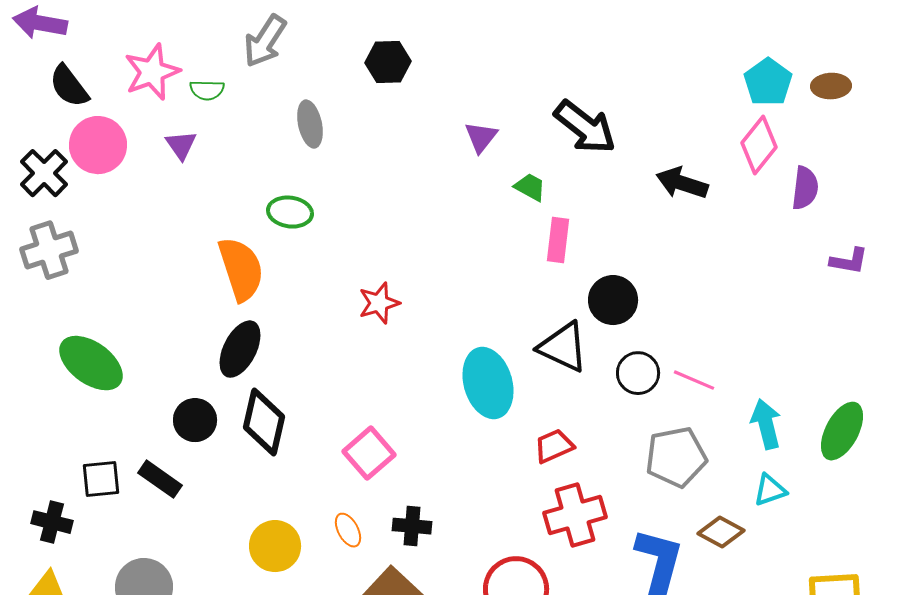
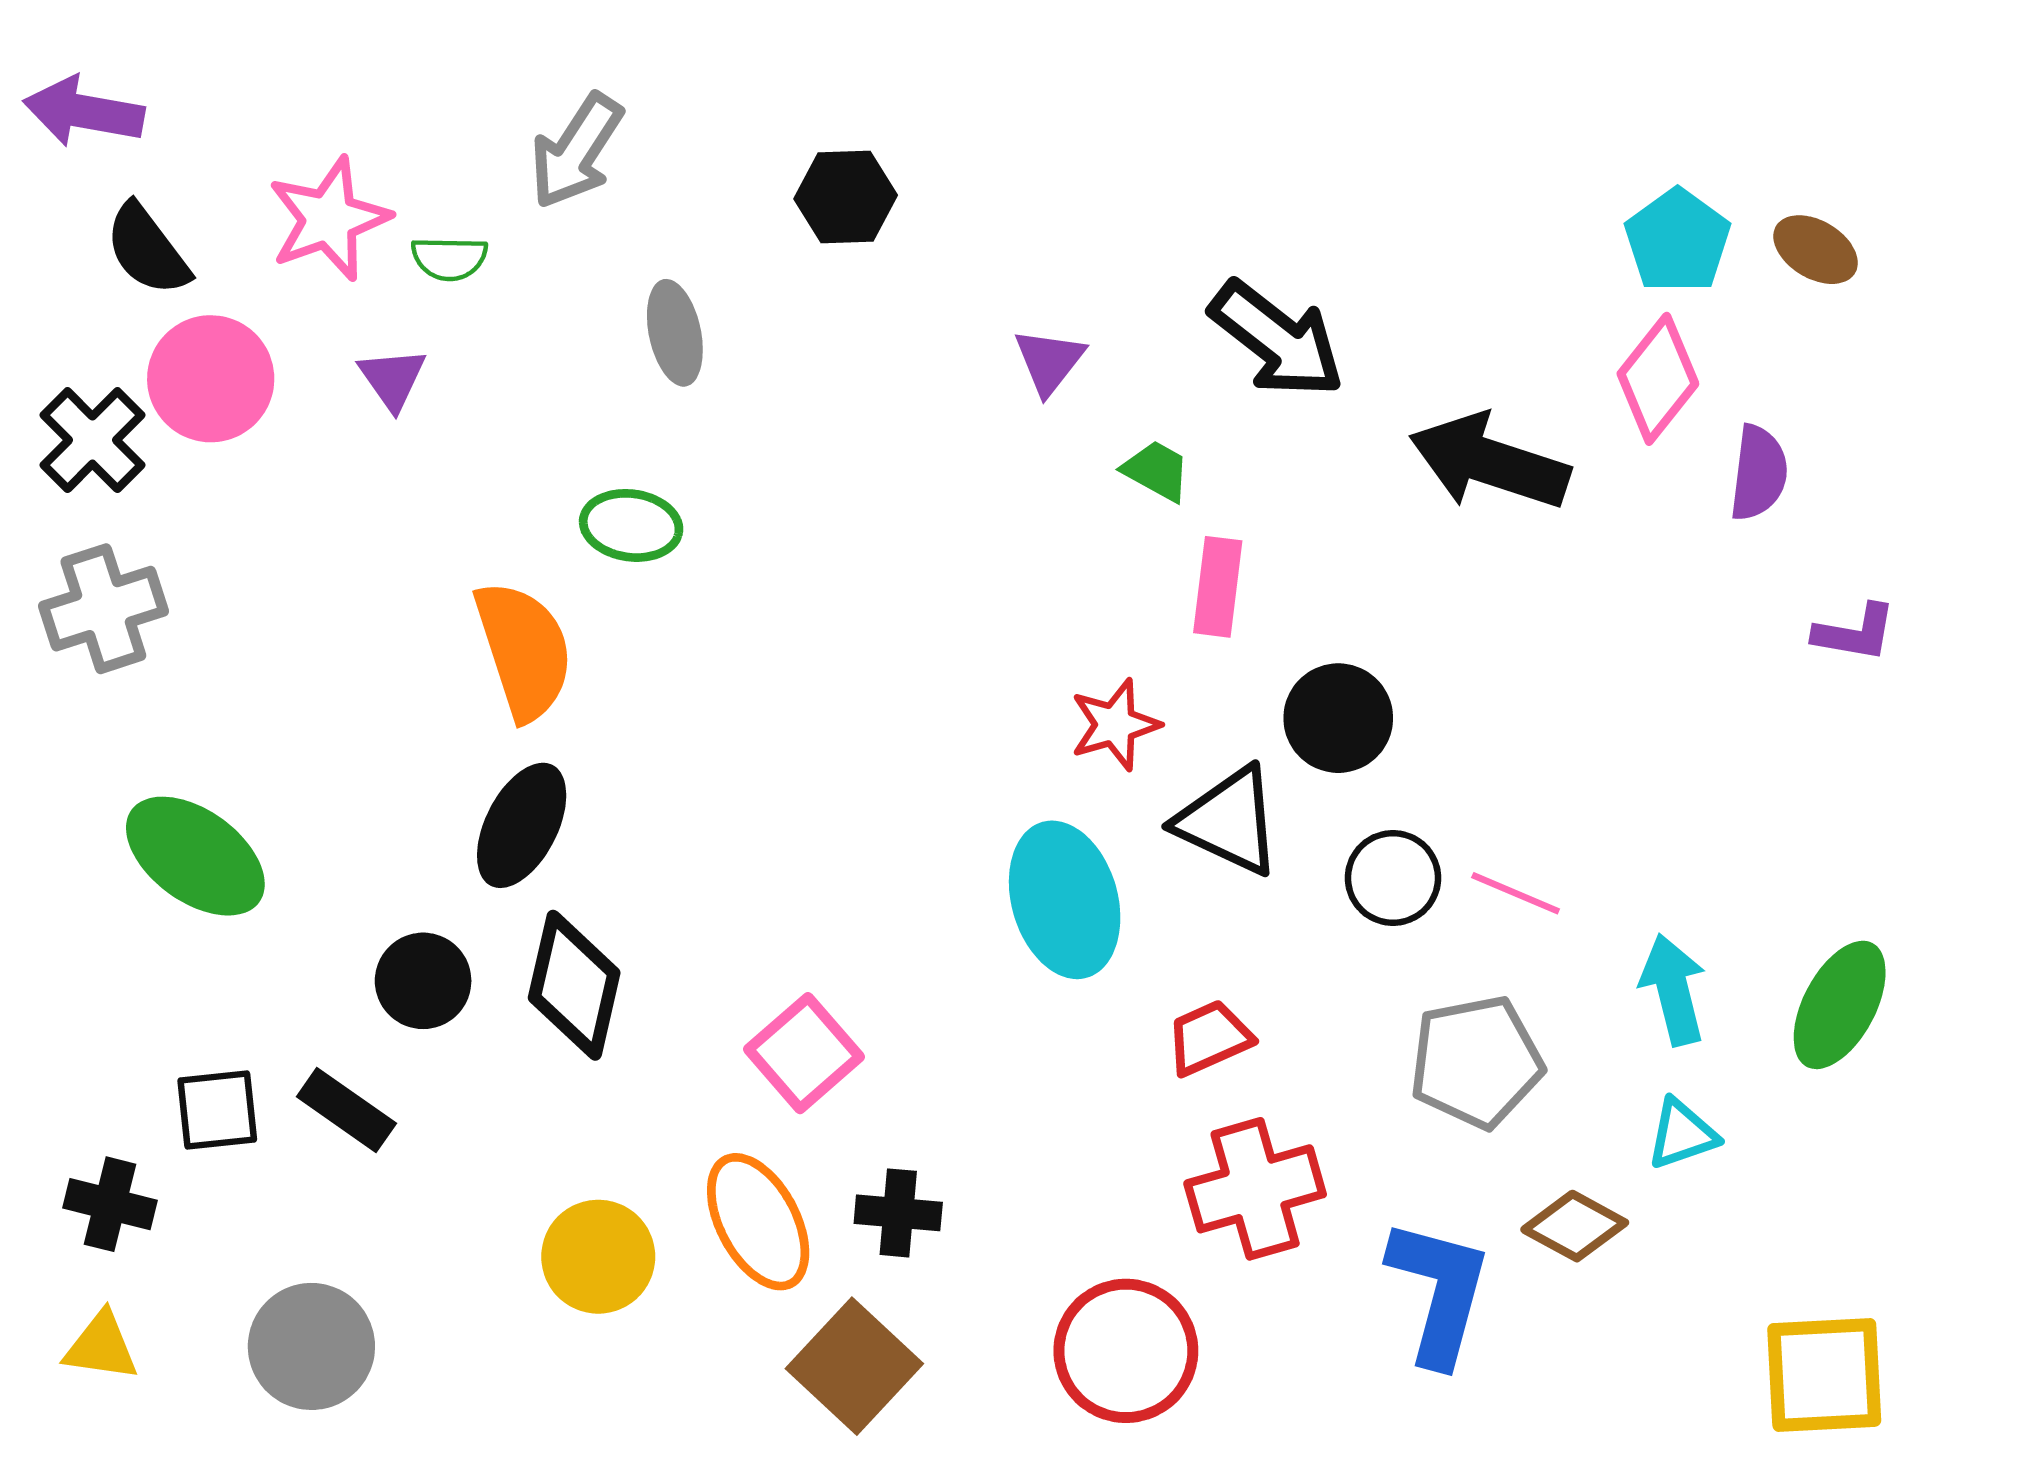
brown ellipse: (831, 86) -> (1816, 250), turned 33
black arrow: (682, 183) -> (1489, 462), size x1.4
red star: (379, 303) -> (1115, 725), moved
orange ellipse: (348, 530) -> (758, 1222), size x1.8

